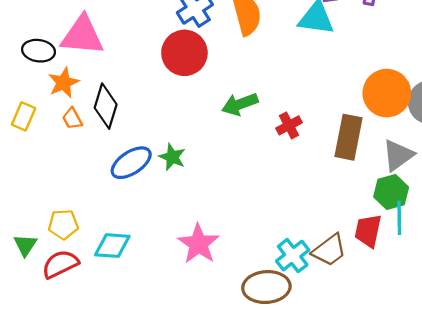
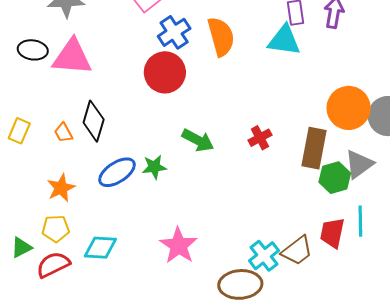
black ellipse: (39, 51) -> (33, 50), moved
orange star: (64, 83) -> (61, 188), moved
green arrow: (240, 104) -> (198, 140), moved, turned -132
green star: (172, 157) -> (154, 167), turned -30
green hexagon: (391, 192) -> (335, 178), moved
green triangle: (25, 245) -> (21, 248), turned 30

